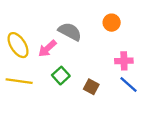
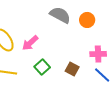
gray semicircle: (70, 32) -> (60, 15), moved
brown square: (91, 87) -> (72, 69), moved

